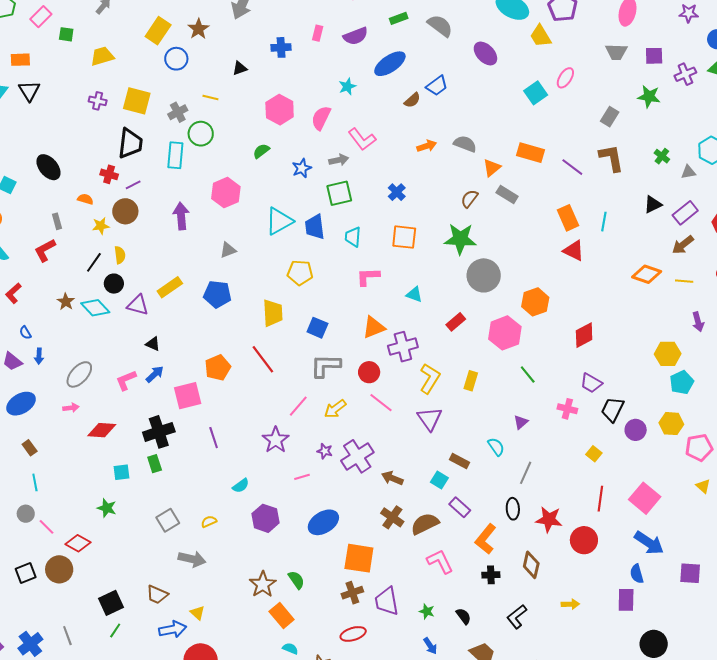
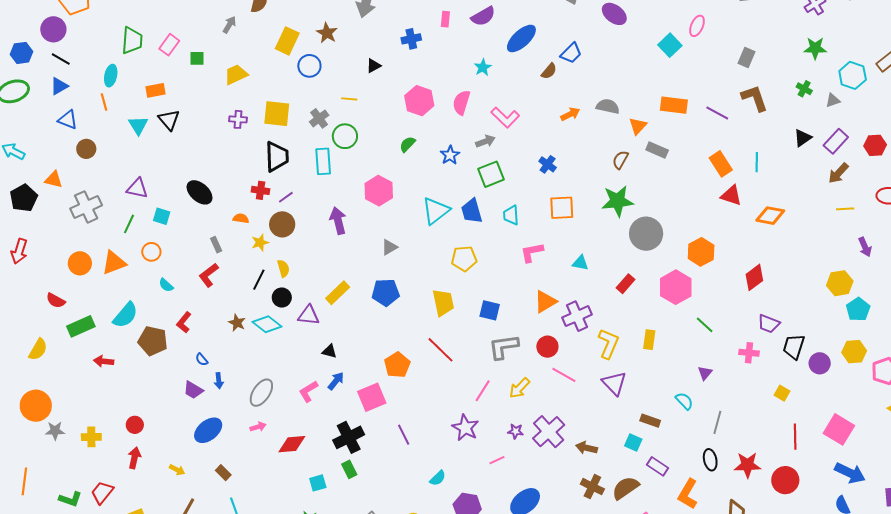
green star: (649, 97) -> (815, 48), moved
orange diamond: (647, 274) -> (770, 216), moved

